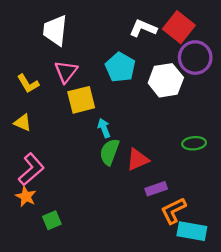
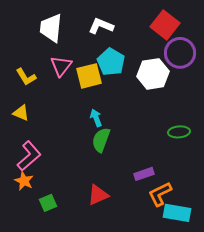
white L-shape: (143, 28) -> (101, 26), moved
yellow square: (81, 100) -> (89, 76), moved
red triangle: (138, 160) -> (98, 195), moved

